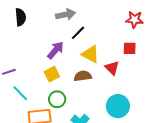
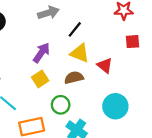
black line: (78, 33) -> (75, 29), moved
red square: (130, 48) -> (133, 42), moved
green circle: (57, 99) -> (61, 105), moved

